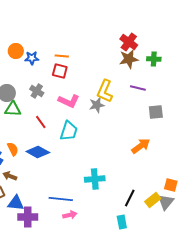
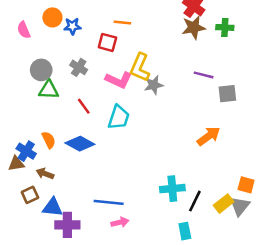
orange line: (62, 56) -> (122, 22), moved
purple line: (138, 88) -> (204, 75), moved
yellow L-shape: (105, 91) -> (140, 67), moved
cyan cross: (95, 179) -> (172, 189), moved

